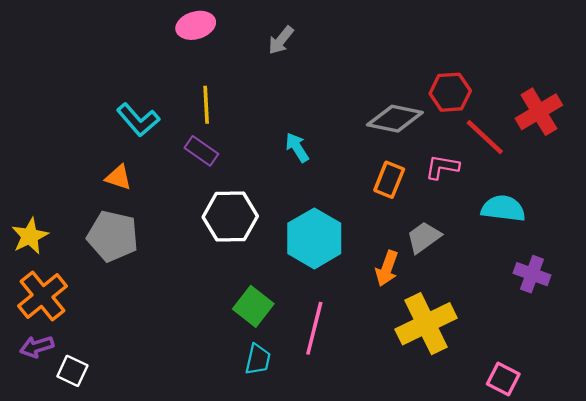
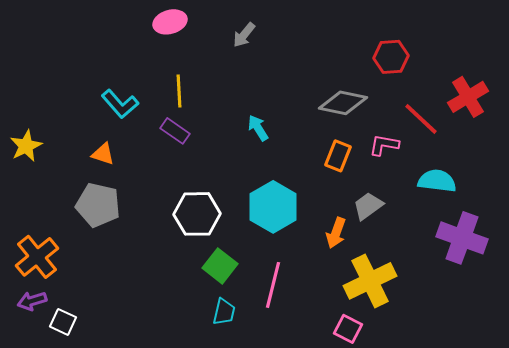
red hexagon: (450, 92) -> (391, 57), moved
white hexagon: (230, 217) -> (197, 214), moved
yellow star: (30, 236) -> (26, 146), moved
purple cross: (532, 274) -> (462, 238), size x1.6
pink square: (503, 379) -> (348, 329), moved

